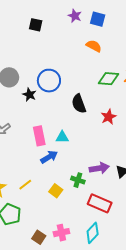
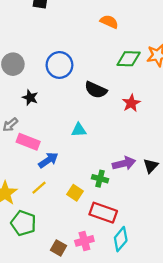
black star: (29, 95) -> (30, 98), moved
black semicircle: (79, 104) -> (96, 90), turned -42
pink rectangle: (39, 136) -> (28, 142), moved, turned -54
blue arrow: (49, 157) -> (48, 160), moved
red rectangle: (100, 203) -> (103, 213), moved

